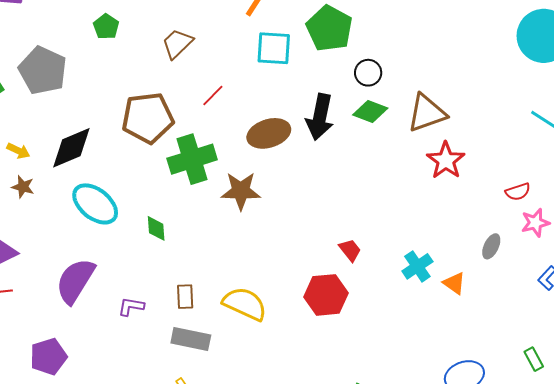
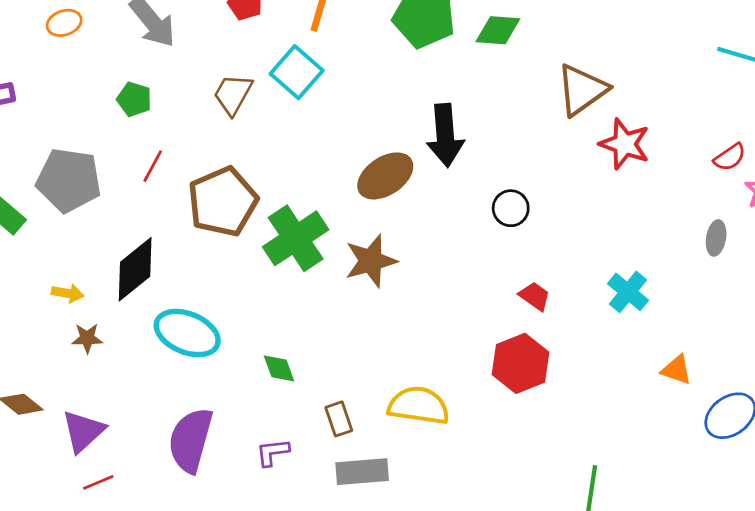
cyan square: (274, 48) -> (297, 72), moved, turned -36
black circle: (368, 73) -> (511, 208), moved
red line: (213, 96) -> (153, 166), moved
green diamond: (370, 111) -> (498, 30), moved
green diamond: (156, 228) -> (279, 368), moved
orange triangle: (454, 283) -> (677, 370), moved

